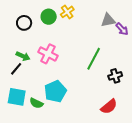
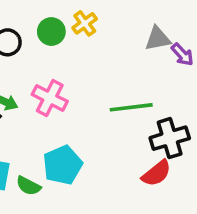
green line: (94, 59) -> (131, 107), turned 55
black cross: (115, 76) -> (170, 138), size x1.5
red semicircle: (109, 107) -> (156, 173), moved

